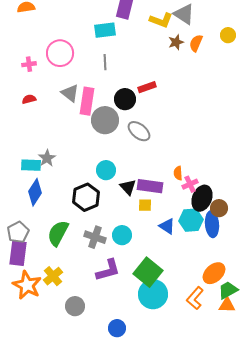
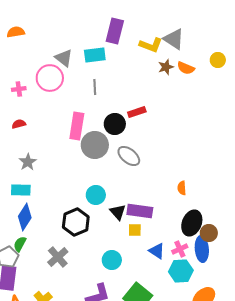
orange semicircle: (196, 43) -> (186, 68), turned -90
gray triangle: (70, 93) -> (64, 58), moved
gray star: (47, 158) -> (28, 162), moved
orange semicircle: (178, 173) -> (182, 188), moved
pink cross: (190, 184) -> (180, 249), moved
cyan hexagon: (191, 220) -> (181, 271), moved
green semicircle: (58, 233) -> (20, 244), moved, size x0.6
gray cross: (95, 237) -> (58, 257), moved, turned 30

